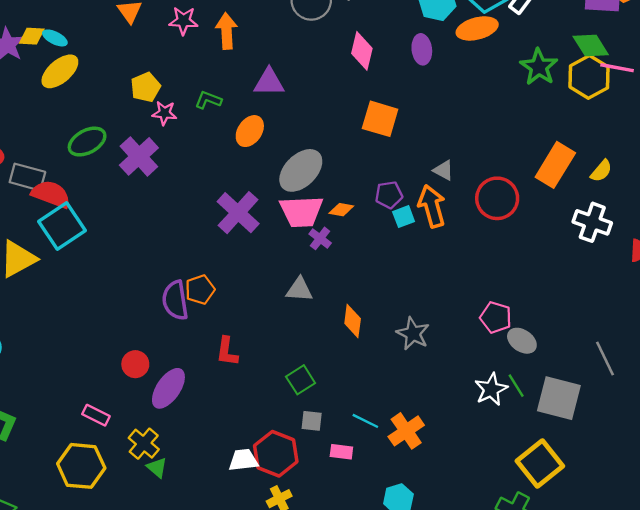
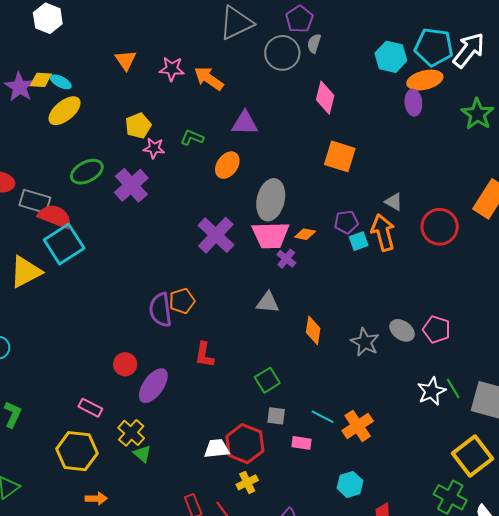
orange arrow: (227, 31) -> (209, 78), turned -52
purple ellipse: (422, 49) -> (413, 103), moved
gray ellipse: (301, 170) -> (271, 200), turned -33
gray ellipse: (522, 341) -> (402, 330), moved

